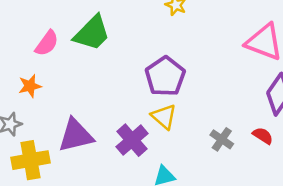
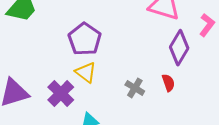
red semicircle: (263, 136) -> (168, 83), turned 42

